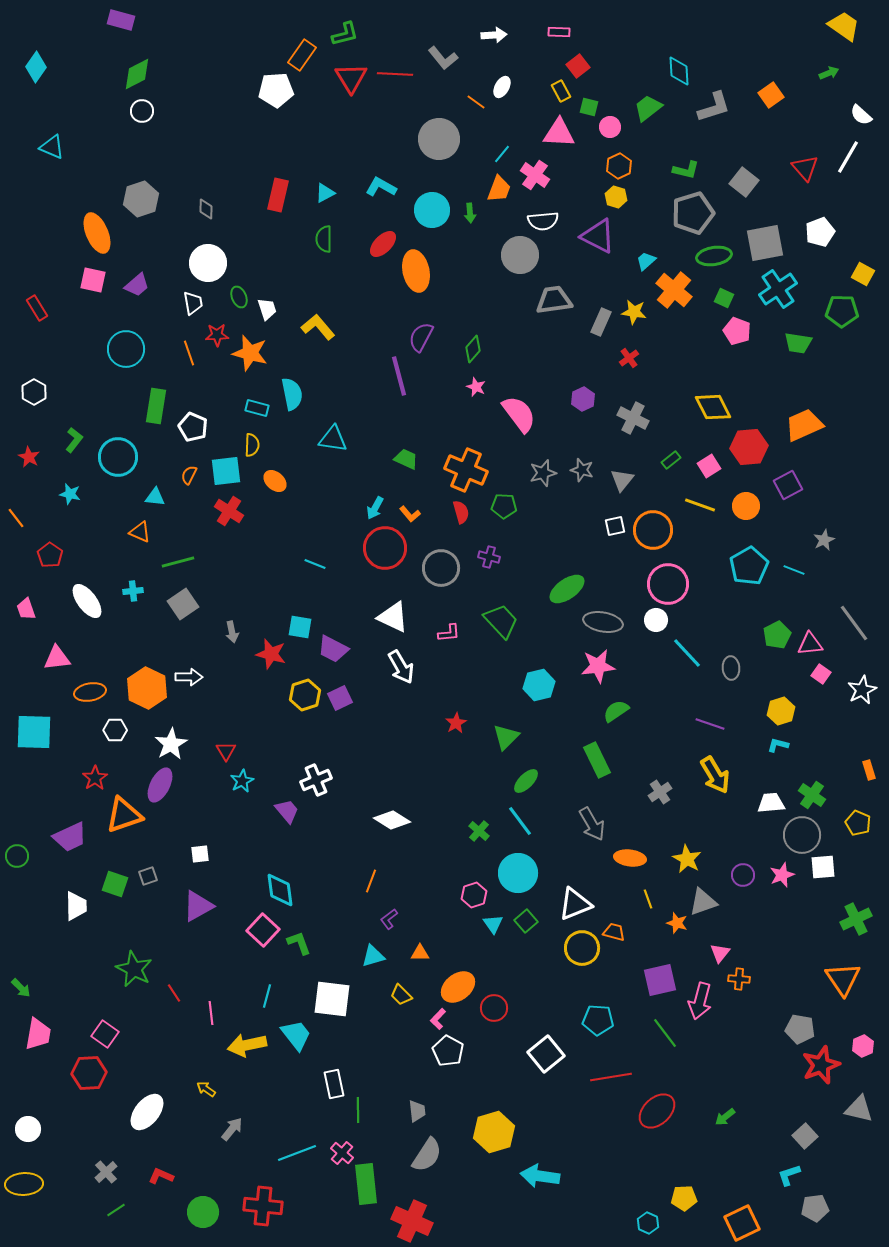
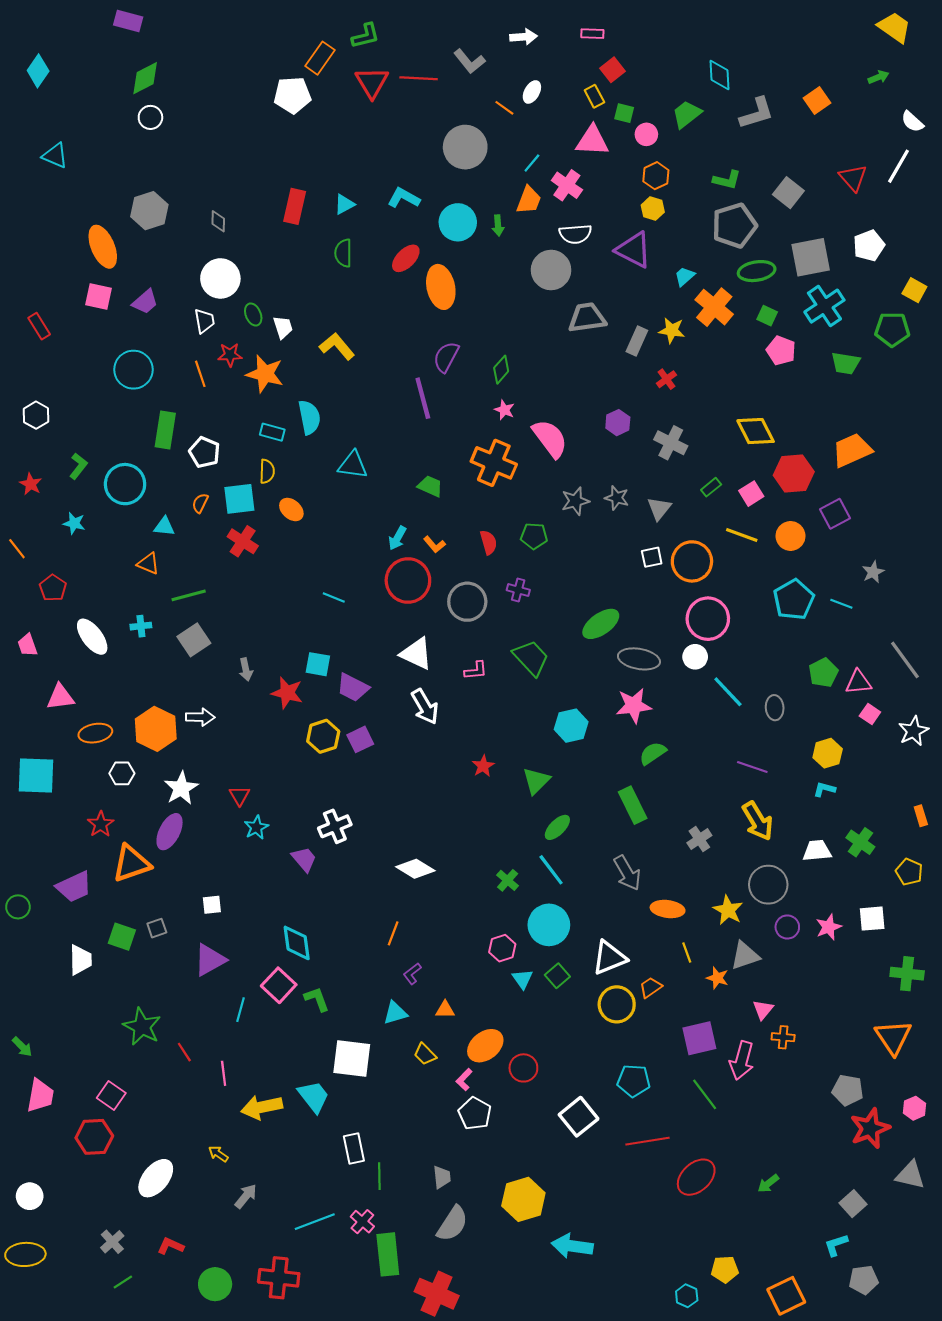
orange cross: (466, 470) -> (494, 463), moved
gray circle: (802, 835) -> (768, 885), moved
green cross: (856, 919) -> (907, 974), turned 32
orange trapezoid: (614, 932) -> (651, 987), turned -50
cyan line: (267, 996) -> (241, 1010), moved

